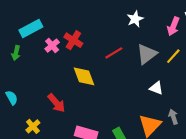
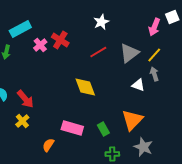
white star: (135, 19) -> (101, 22), moved
yellow diamond: (84, 76) -> (85, 87), moved
red arrow: (56, 103) -> (25, 99), moved
gray arrow: (173, 117) -> (154, 74), moved

